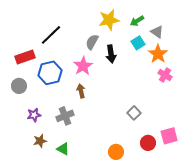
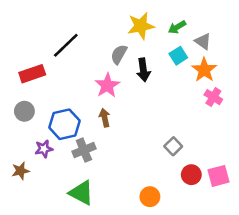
blue hexagon: (50, 73) -> (65, 124), moved
brown star: (40, 141) -> (21, 171), moved
red circle: (148, 143) -> (191, 175), moved
green triangle: (63, 149) -> (81, 193), size x1.5

